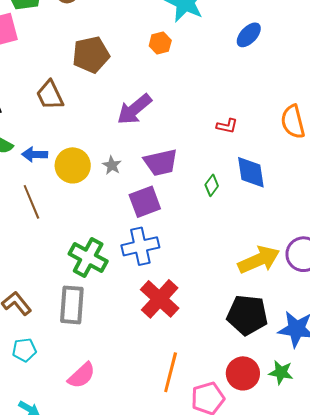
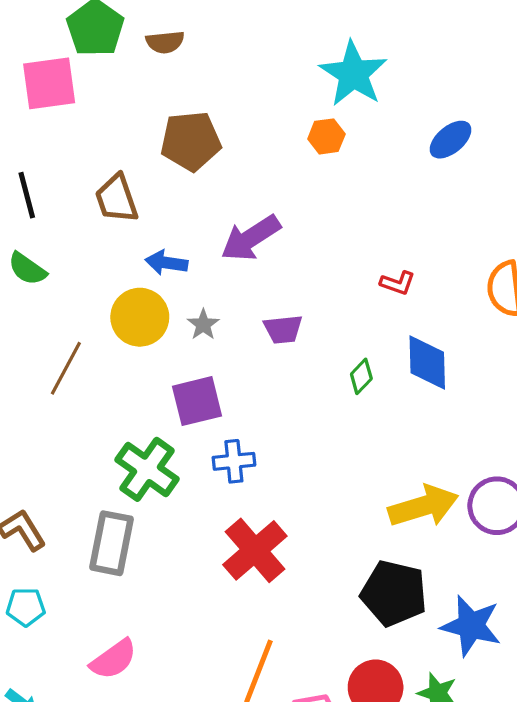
orange hexagon: (160, 43) -> (326, 136), moved
blue arrow: (35, 154) -> (166, 263), moved
purple trapezoid: (161, 162) -> (283, 329), size x0.7
brown line: (31, 202) -> (66, 368), turned 44
purple square: (145, 202) -> (197, 401), moved
blue cross: (140, 246) -> (234, 461), size x0.7

